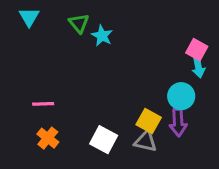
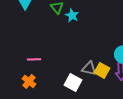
orange cross: (48, 138) -> (29, 81), moved
gray triangle: (146, 141) -> (89, 68), moved

